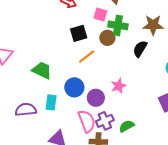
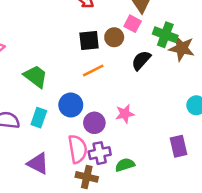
pink square: (100, 15) -> (133, 24), moved
green cross: (118, 25) -> (165, 35), moved
brown circle: (107, 38) -> (114, 37), moved
black semicircle: (140, 49) -> (141, 60), moved

